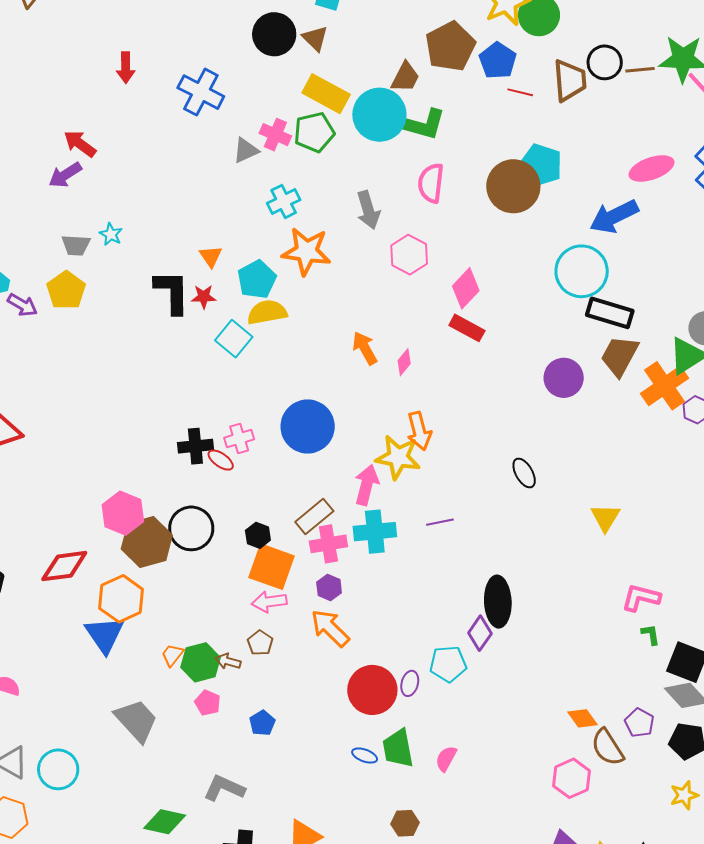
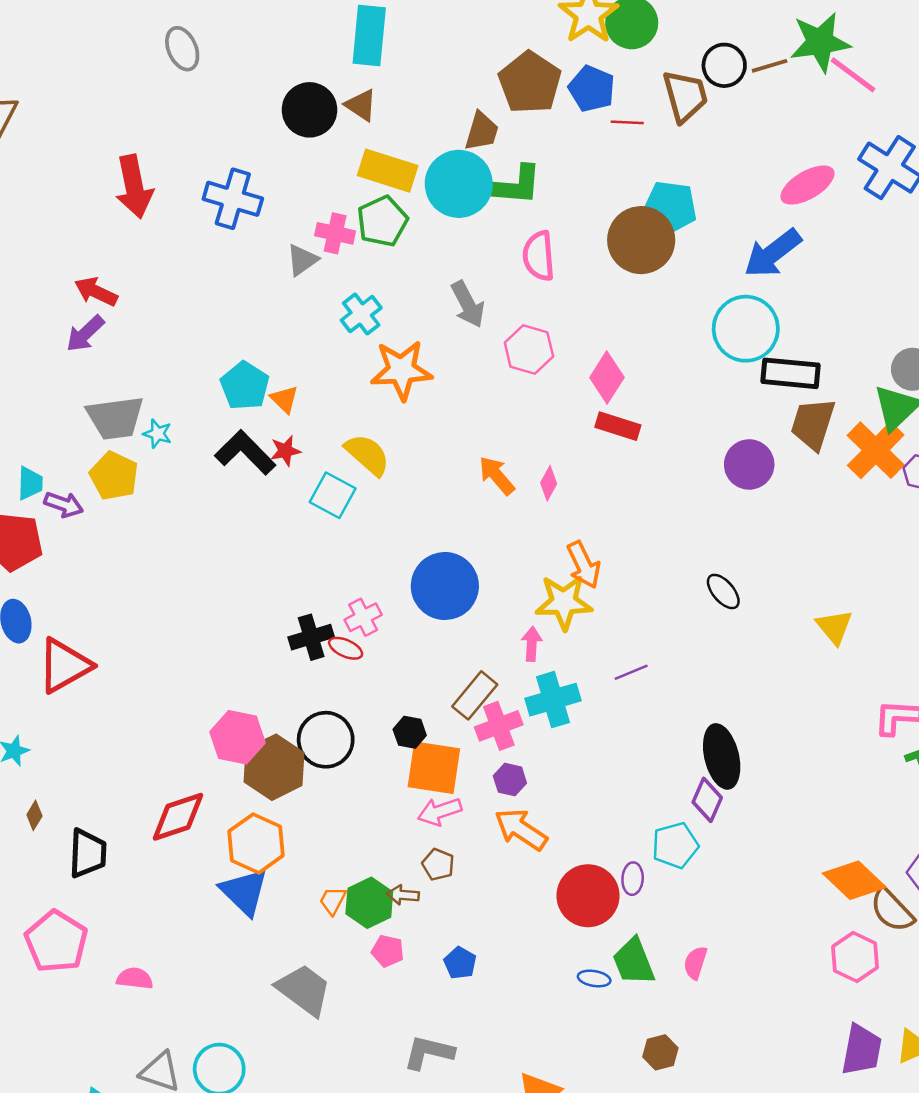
red arrow: (126, 68) -> (134, 187), size x1.6
cyan star: (111, 234) -> (157, 434), moved
gray trapezoid: (76, 245) -> (115, 418), size x1.6
cyan pentagon: (257, 279) -> (245, 386), moved
black L-shape: (172, 292) -> (245, 452), turned -33
yellow semicircle: (267, 312) -> (367, 455), turned 63
pink arrow: (367, 485) -> (532, 644), size x0.7
orange diamond: (582, 718) -> (854, 880), size x1.6

